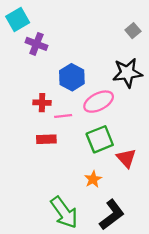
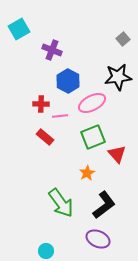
purple cross: (36, 44) -> (52, 50), moved
red rectangle: (46, 139) -> (45, 137), turned 42

